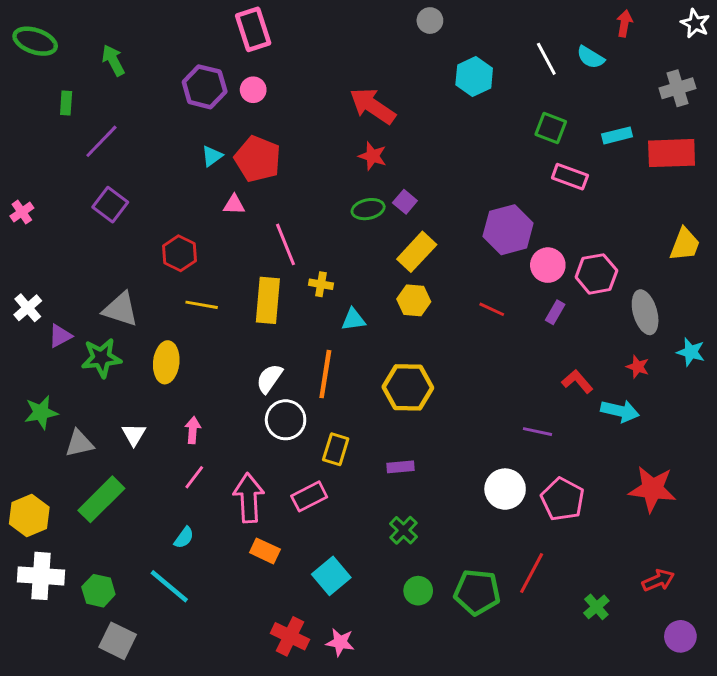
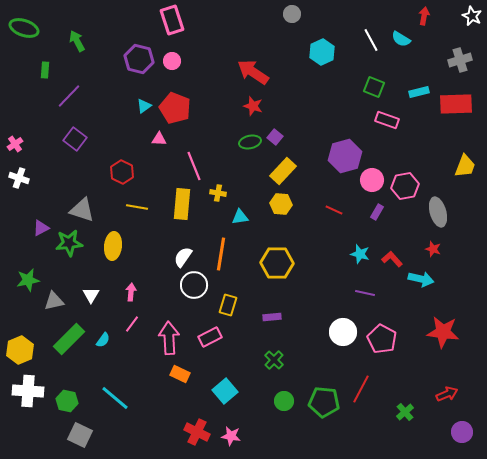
white cross: (28, 308) -> (19, 178), moved, turned -30
cyan star: (691, 352) -> (360, 254), moved
cyan semicircle: (184, 538) -> (103, 340), moved

